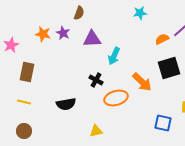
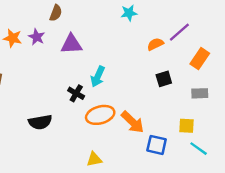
cyan arrow: (114, 56) -> (98, 77), moved
black square: (169, 68) -> (164, 79), size x0.6
orange arrow: (142, 82) -> (133, 122), moved
yellow triangle: (96, 131) -> (94, 159), moved

